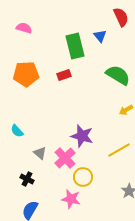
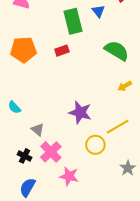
pink cross: (65, 158) -> (51, 152), moved
yellow circle: (83, 177) -> (95, 145), moved

